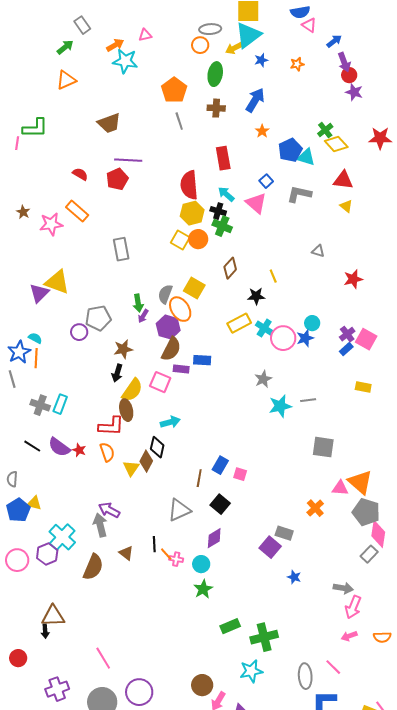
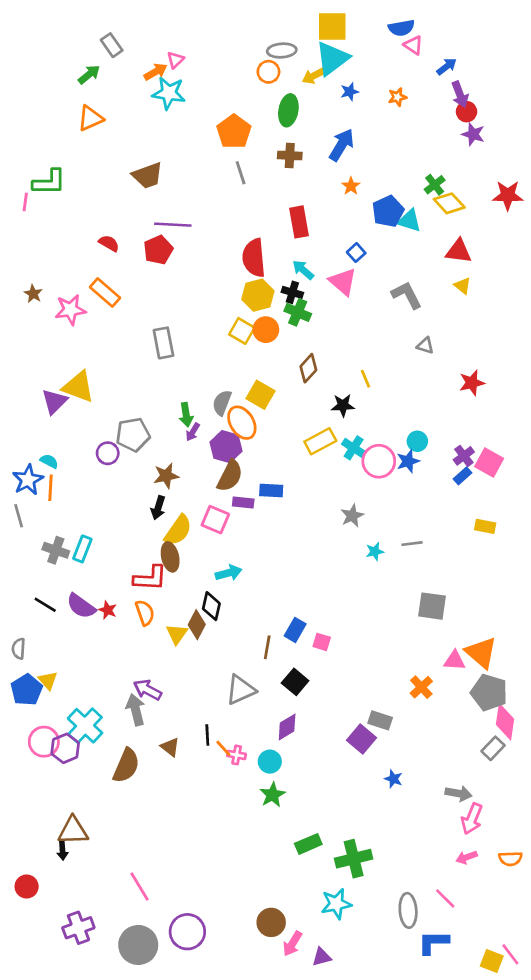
pink triangle: (145, 35) -> (175, 60), moved, turned -32
gray L-shape: (299, 194) -> (407, 295), moved, turned 50
cyan star: (280, 406) -> (375, 552), size x0.6
yellow triangle: (34, 503) -> (48, 680), turned 35
pink circle: (17, 560) -> (44, 742), moved

